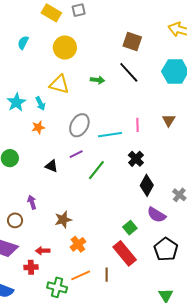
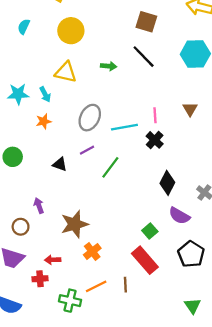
cyan star: (16, 102) -> (18, 94), turned 30
black cross: (136, 159) -> (155, 140), moved
brown star: (63, 220) -> (75, 224), size x1.4

